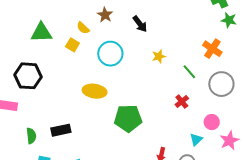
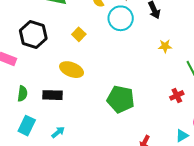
yellow square: (72, 45) -> (79, 34), moved
cyan circle: (110, 54) -> (121, 18), moved
yellow ellipse: (95, 91) -> (72, 70), moved

